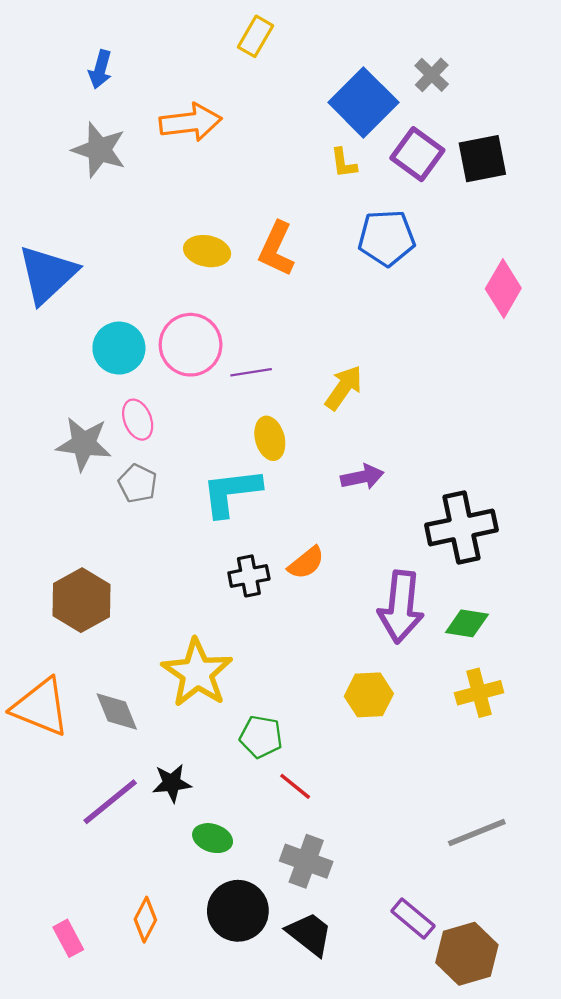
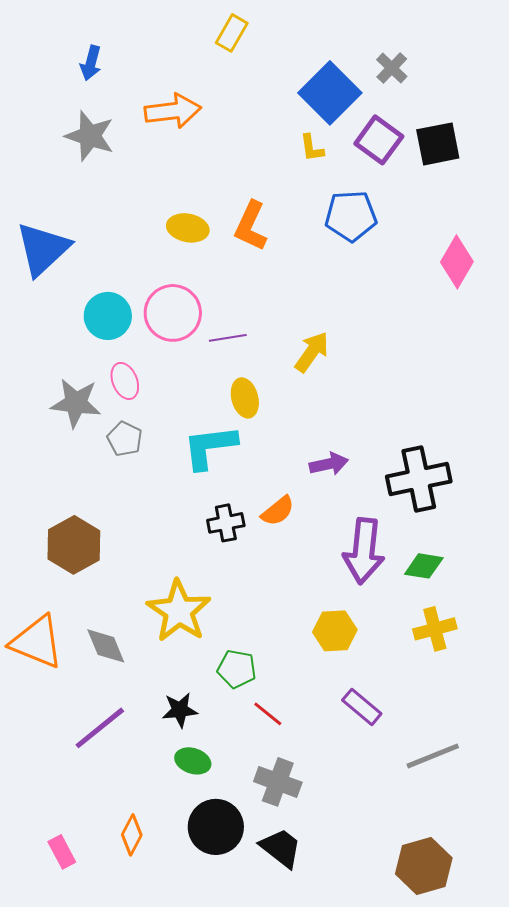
purple arrow: (362, 477) -> (329, 464), moved
black star: (172, 783) -> (180, 710), moved
purple rectangle: (413, 918) -> (362, 707), moved

